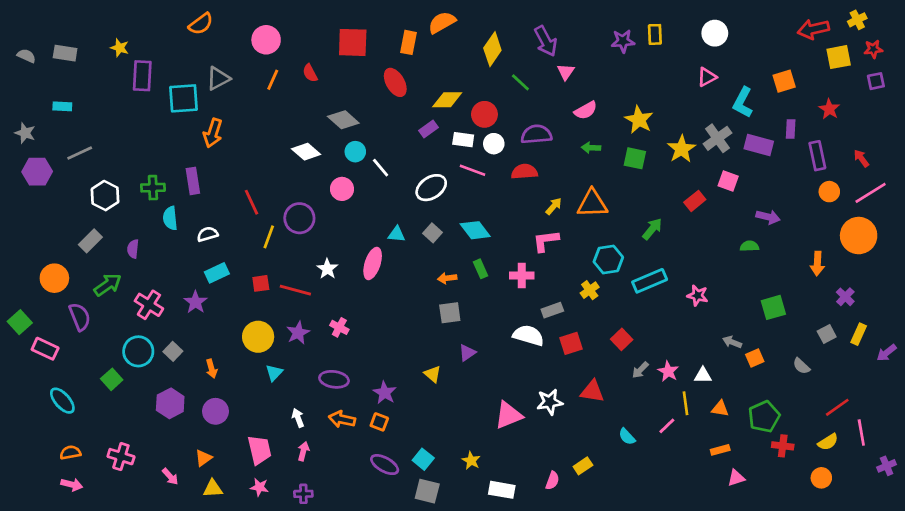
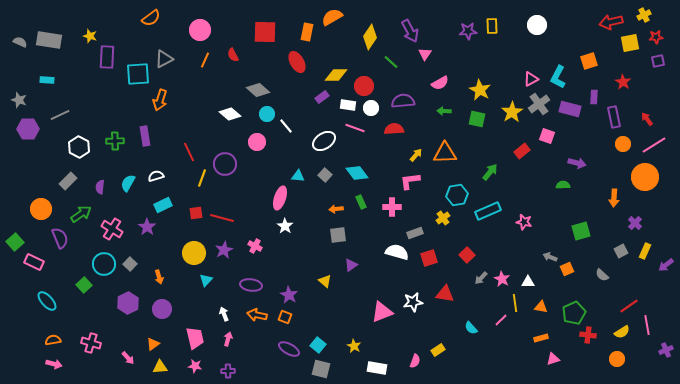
gray rectangle: (65, 53) -> (49, 40), size x1.4
pink triangle: (707, 77) -> (531, 79), moved
cyan semicircle: (170, 218) -> (128, 183), moved, turned 36
white star: (327, 269) -> (285, 226), moved

